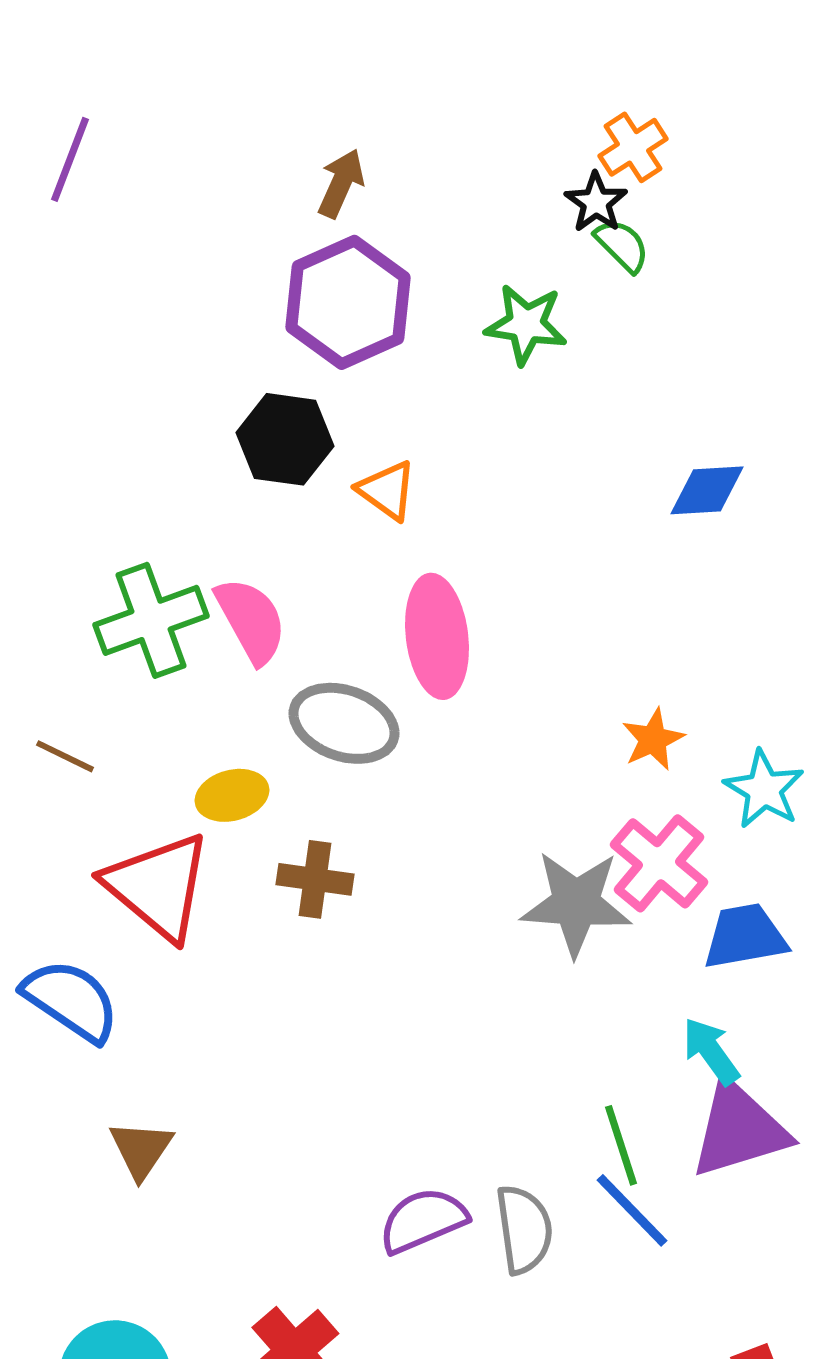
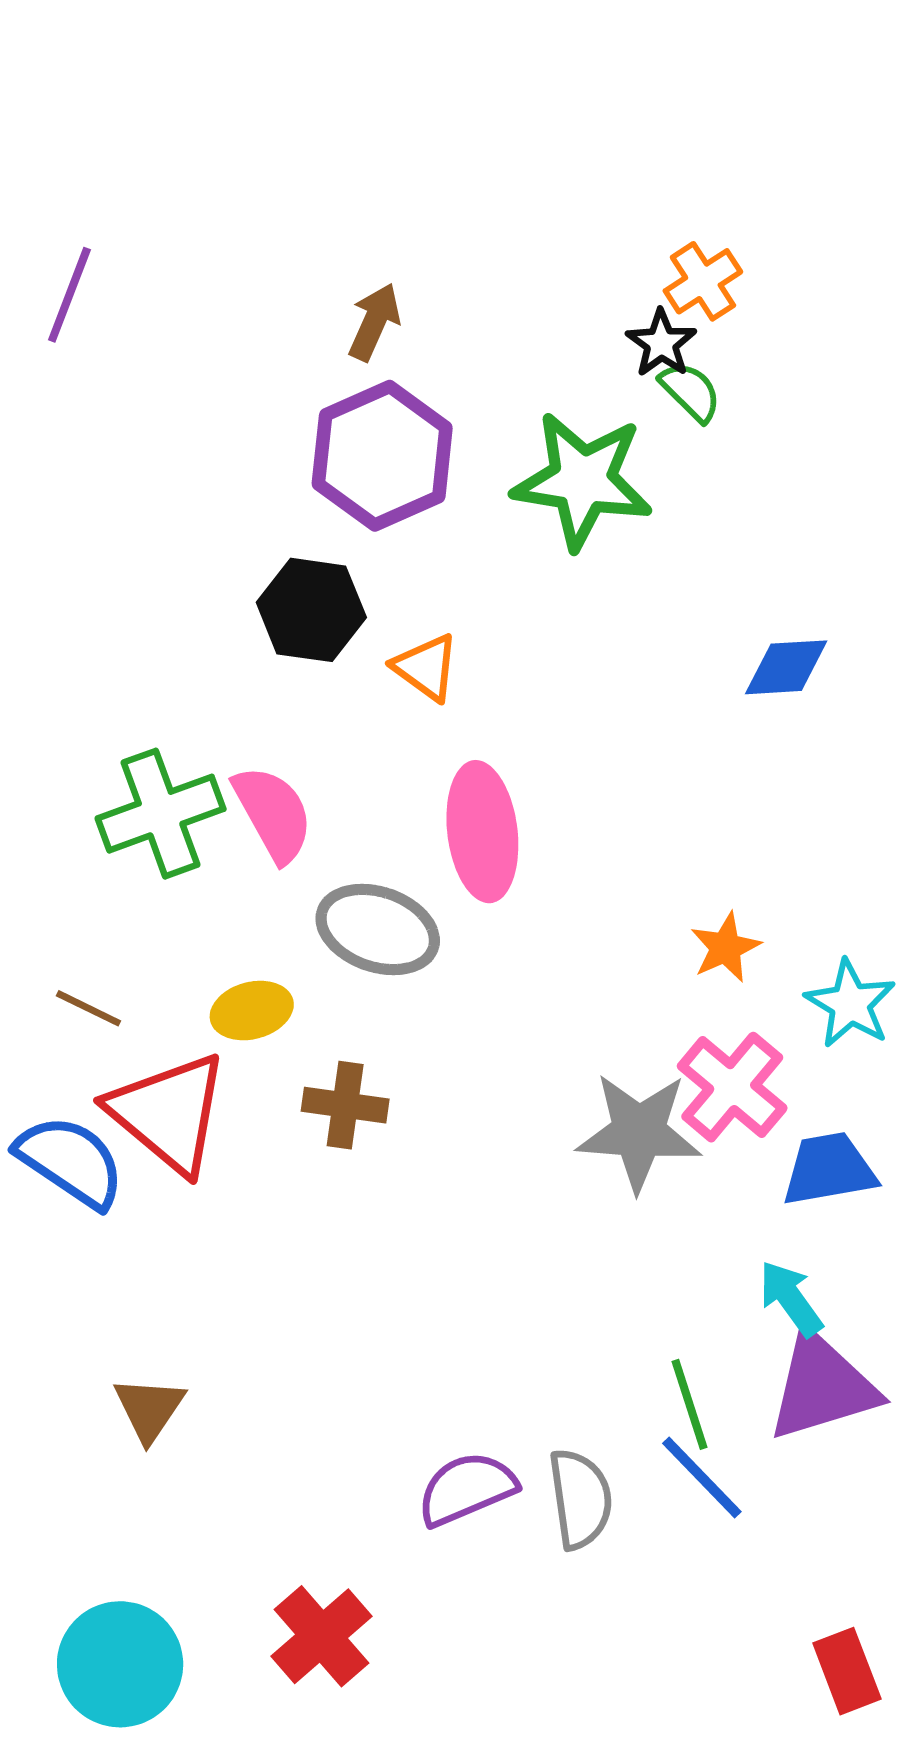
green star: (526, 324) -> (583, 481), size x1.5
brown line: (65, 756) -> (89, 1008), moved
blue semicircle: (71, 1000) -> (71, 1161), moved

